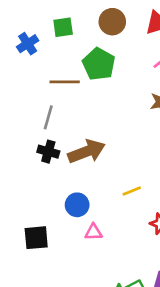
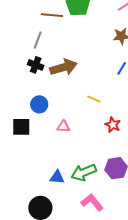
yellow line: (132, 191) -> (94, 99), turned 40
blue circle: (77, 205) -> (39, 104), moved

